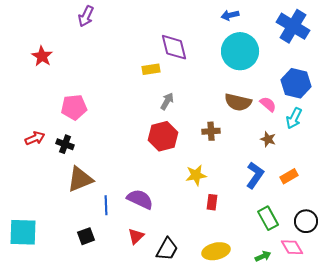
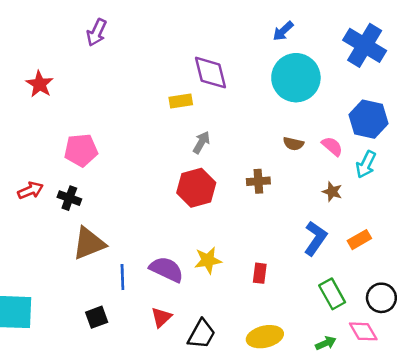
blue arrow: (230, 15) -> (283, 31), turned -30
brown semicircle: (238, 102) -> (293, 144), size x0.6
yellow star: (196, 175) -> (208, 260), moved

